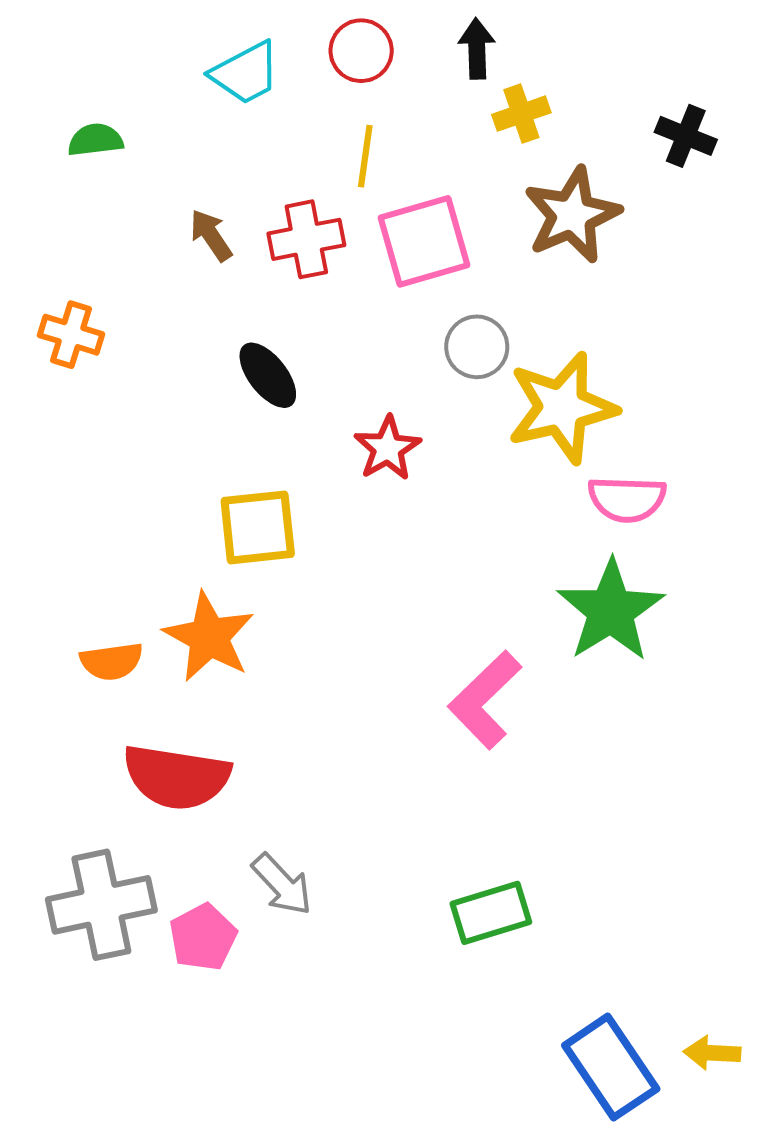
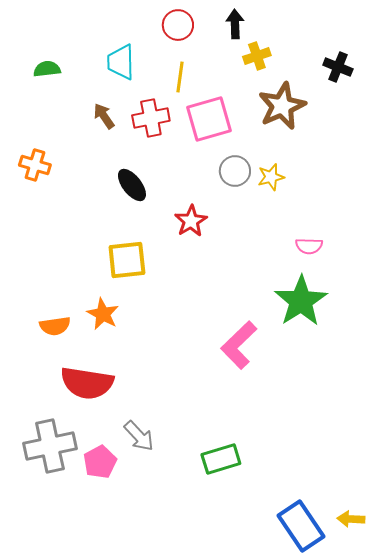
cyan trapezoid: (245, 73) -> (121, 62), moved, turned 117
yellow star: (562, 408) -> (271, 177), moved, size x0.5
pink semicircle: (627, 499) -> (309, 246), size x0.7
orange star: (209, 637) -> (103, 314), size x0.7
green rectangle: (491, 913) -> (221, 459), moved

